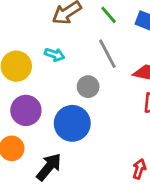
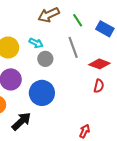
gray circle: (88, 87) -> (45, 59), moved

